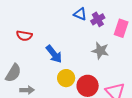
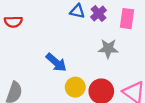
red semicircle: (24, 36) -> (13, 22), moved

